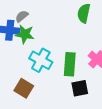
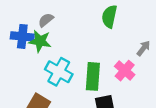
gray semicircle: (22, 16) -> (46, 20), moved

